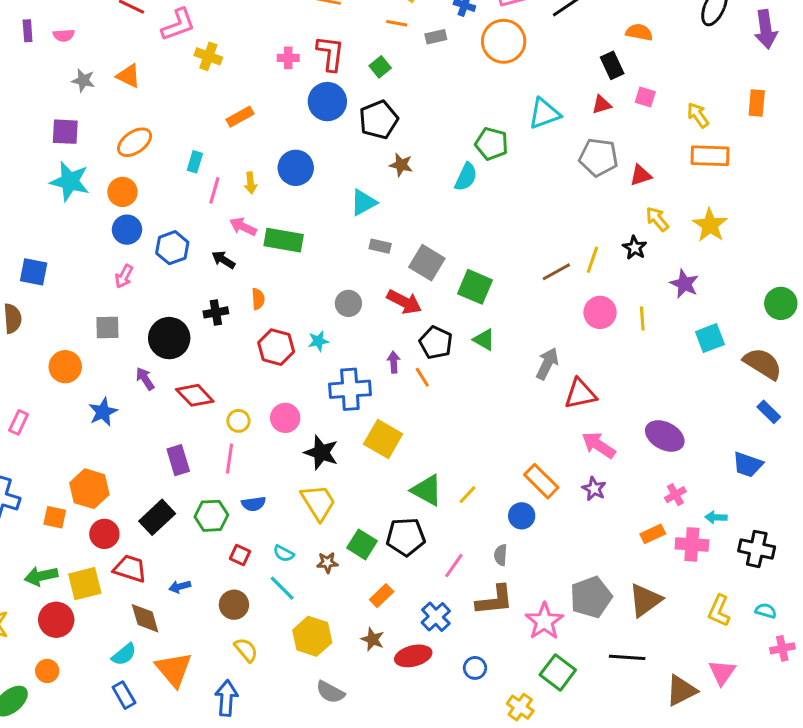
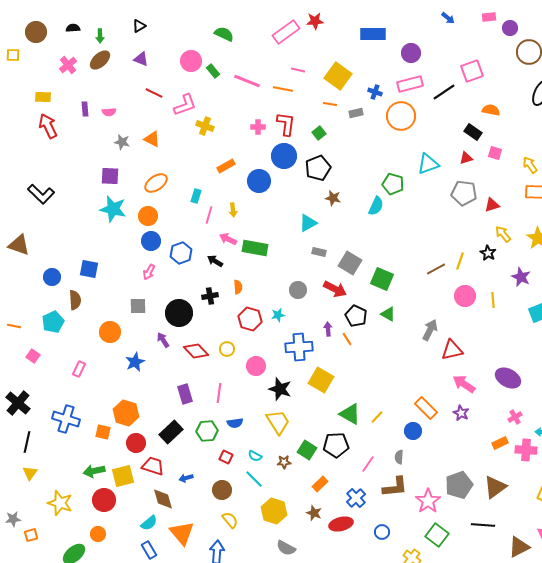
black rectangle: (612, 65) -> (473, 132), turned -30
blue circle: (296, 168) -> (259, 181), moved
yellow circle: (238, 421) -> (227, 349), moved

